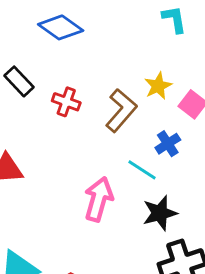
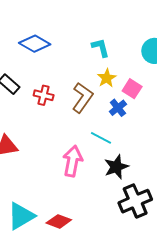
cyan L-shape: (174, 19) -> (101, 48), moved
blue cross: (168, 144) -> (118, 108), moved

